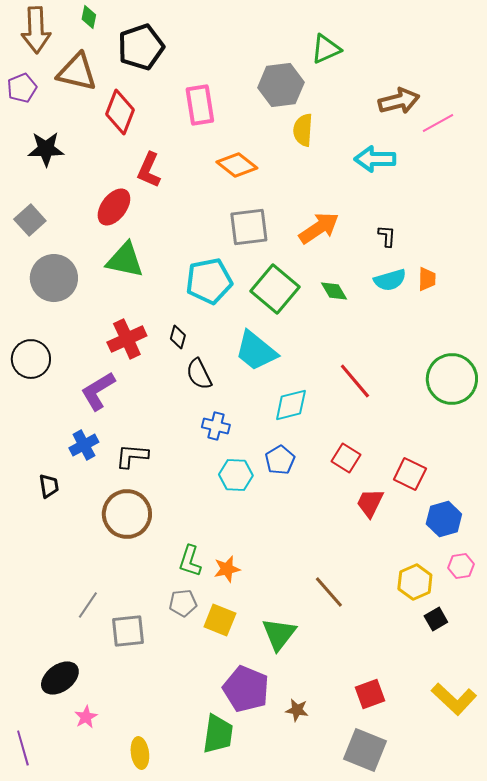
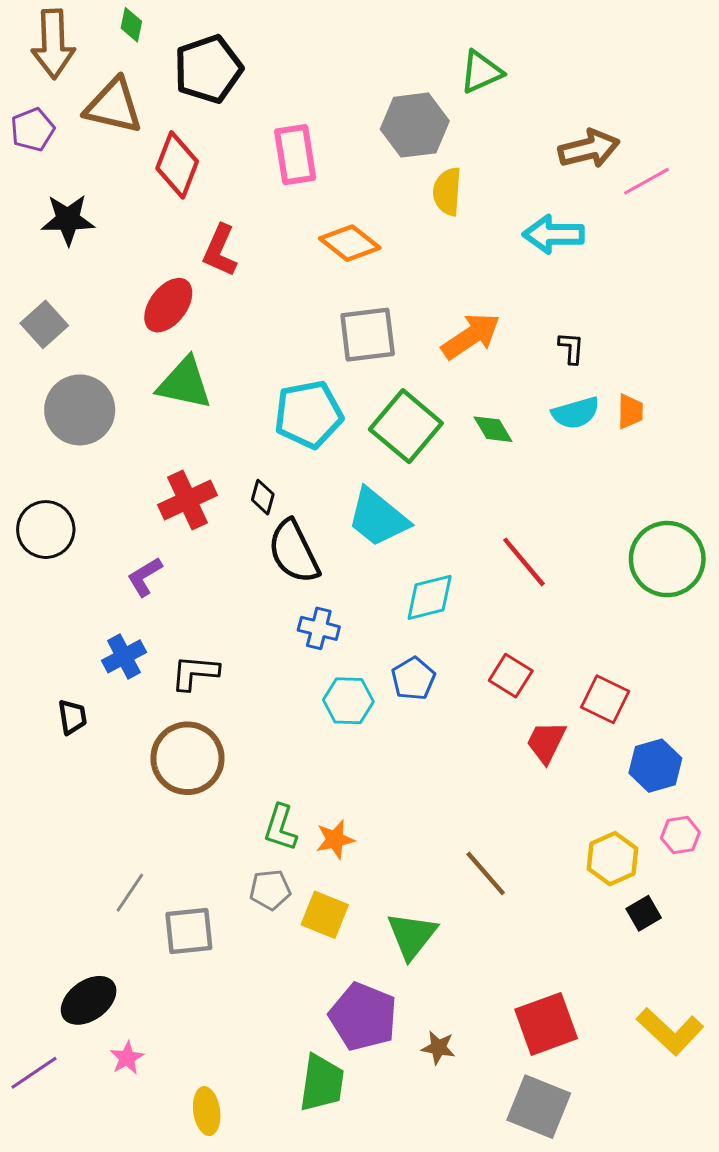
black semicircle: (199, 374) -> (294, 552), size x1.4
purple L-shape: (98, 391) -> (145, 577), size x0.7
red square: (370, 694) -> (546, 1024), size x1.4
purple line: (23, 748) -> (34, 1073), moved, turned 72

